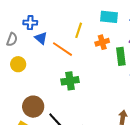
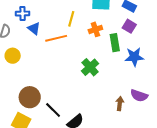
orange line: (62, 49) -> (56, 38), turned -45
green cross: (70, 81) -> (90, 67), moved, turned -30

